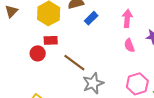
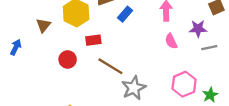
brown triangle: (11, 11) -> (43, 25), moved
red rectangle: (51, 40) -> (93, 40), moved

